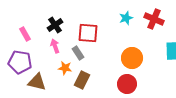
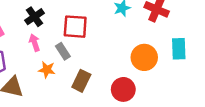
orange circle: (132, 58) -> (144, 57), moved
brown rectangle: (82, 80) -> (81, 81), moved

